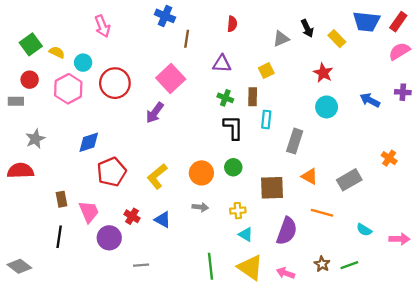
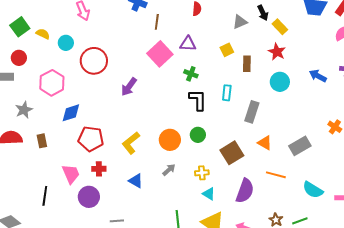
yellow rectangle: (337, 39) -> (280, 27), moved
pink square: (171, 79) -> (160, 54), moved
pink hexagon: (68, 89) -> (52, 83), moved
brown rectangle: (253, 97) -> (247, 64), moved
red pentagon: (112, 172) -> (91, 139), turned 30
brown square: (272, 188) -> (232, 153), turned -30
brown rectangle: (61, 199) -> (42, 141), moved
gray arrow: (200, 207) -> (169, 170), turned -48
red cross: (132, 216) -> (99, 169), moved, turned -32
cyan semicircle: (364, 230) -> (313, 190), size x1.5

